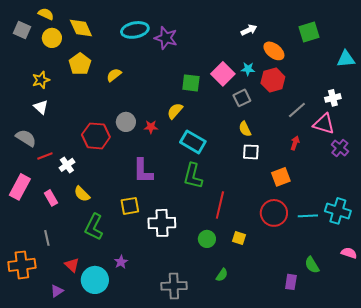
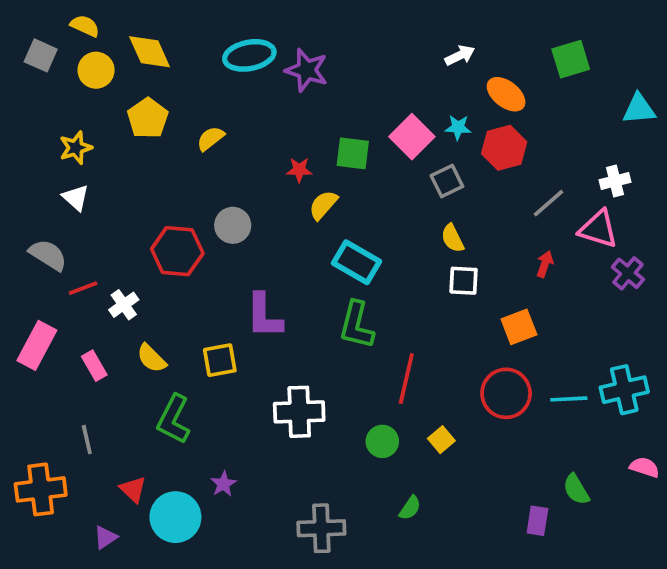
red star: (151, 127) -> (299, 170), moved
yellow square: (130, 206) -> (220, 360), moved
cyan cross: (338, 211) -> (624, 390), turned -30
yellow square: (239, 238) -> (441, 440), turned 32

